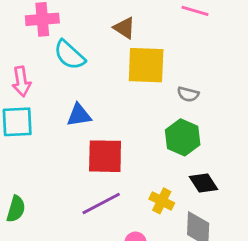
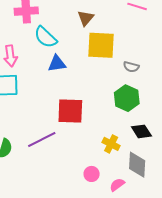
brown triangle: (124, 28) -> (86, 18), turned 36
blue triangle: (79, 115) -> (57, 64), moved
purple line: (101, 203) -> (42, 139), moved

